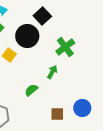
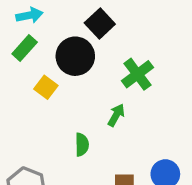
green semicircle: (31, 90) -> (82, 145), turned 128

